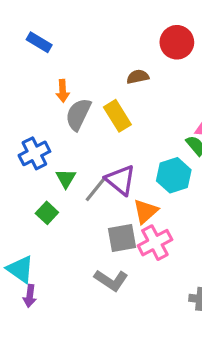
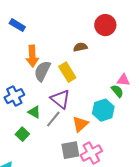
orange arrow: (63, 91) -> (32, 56), size x1.5
green triangle: (66, 178) -> (34, 112), turned -32
purple triangle: (121, 180) -> (60, 99), moved
orange triangle: (146, 211) -> (80, 124), moved

